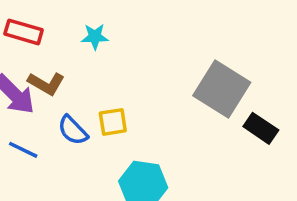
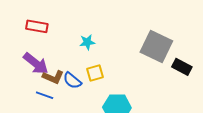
cyan star: (95, 37) -> (87, 42), moved
brown L-shape: (46, 84) -> (53, 77), moved

